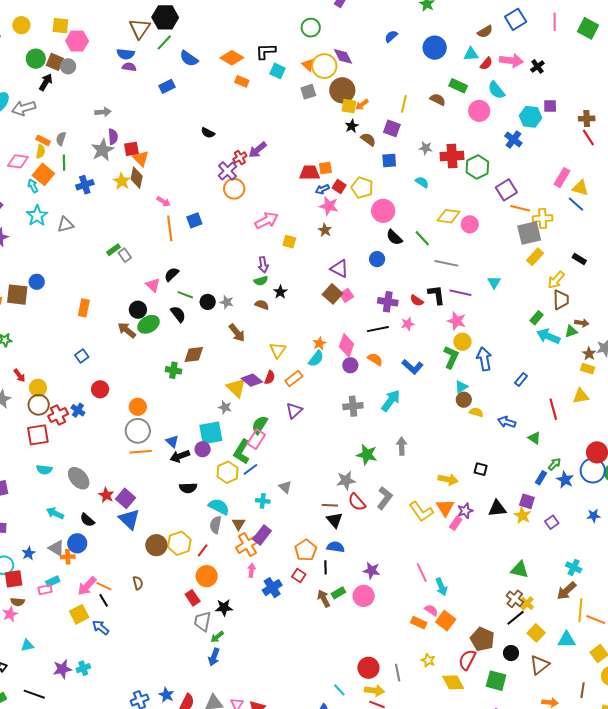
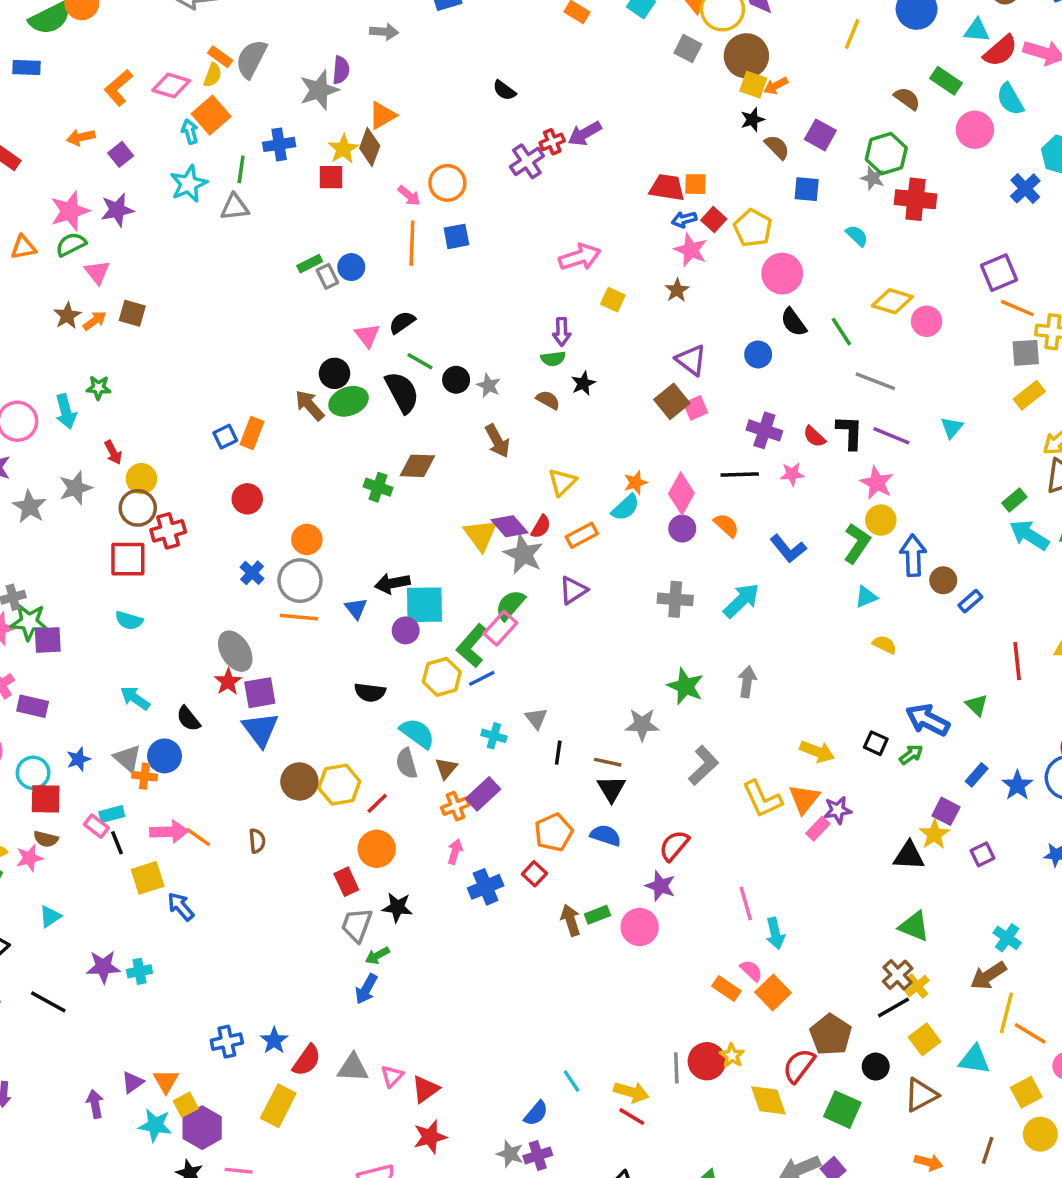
red semicircle: (486, 64) -> (1000, 51), size x1.5
gray square: (308, 92) -> (688, 49), turned 35
yellow line: (404, 104) -> (852, 34), moved
gray arrow: (103, 112) -> (384, 32), moved
gray semicircle: (61, 139) -> (251, 59), size x1.6
red square: (131, 149) -> (331, 177), moved
orange triangle: (141, 158) -> (382, 115), turned 36
green line: (64, 163) -> (241, 169), moved
green hexagon: (477, 167) -> (886, 154), moved
orange circle: (234, 189) -> (447, 183), moved
gray square: (529, 233) -> (1026, 353), size x0.7
blue circle: (37, 282) -> (351, 267), moved
brown square: (17, 295) -> (132, 313), size x0.7
orange rectangle: (84, 308) -> (252, 433), moved
black semicircle: (178, 314) -> (402, 392), size x1.4
brown circle: (464, 400) -> (943, 580), moved
gray star: (225, 407) -> (524, 554), moved, size x1.6
blue cross: (78, 410) -> (252, 573), moved
blue arrow: (507, 422) -> (928, 720), moved, size x1.4
black arrow: (180, 456) -> (392, 583), moved
green arrow: (554, 464) -> (911, 755), moved
gray ellipse: (79, 478) -> (235, 651), moved
purple square: (125, 498) -> (260, 693), turned 30
red semicircle: (357, 502) -> (674, 846), moved, turned 72
black triangle: (497, 508) -> (909, 856), moved
gray semicircle: (216, 525) -> (407, 763), turned -36
orange cross: (247, 545) -> (455, 806), size x0.7
black line: (325, 567) -> (558, 753), moved
pink arrow: (87, 586) -> (169, 832), turned -145
pink rectangle: (45, 590) -> (96, 826), turned 40
black line: (104, 600) -> (117, 843), moved
cyan triangle: (27, 645) -> (50, 916), turned -32
red circle: (368, 668) -> (707, 1061), moved

